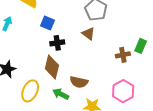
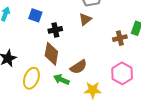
blue square: (48, 23) -> (35, 15), moved
brown triangle: (88, 34) -> (85, 19), turned 48
brown semicircle: (79, 82) -> (78, 67), turned -42

